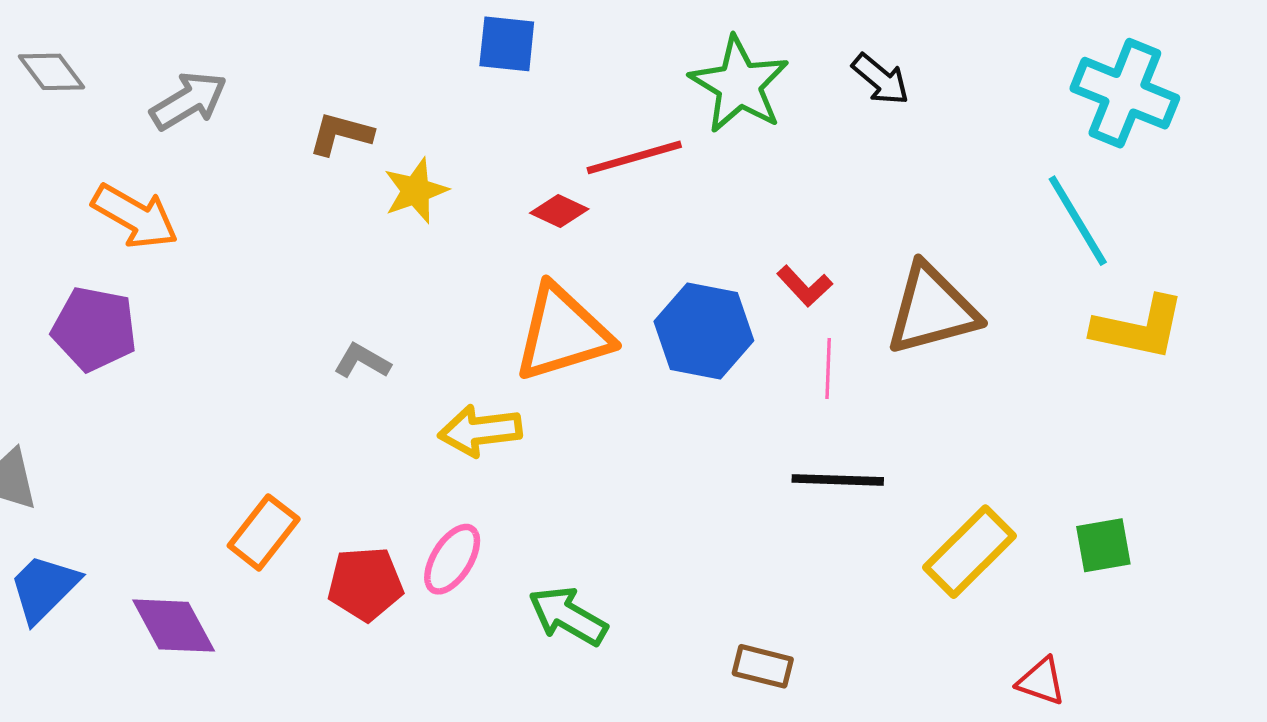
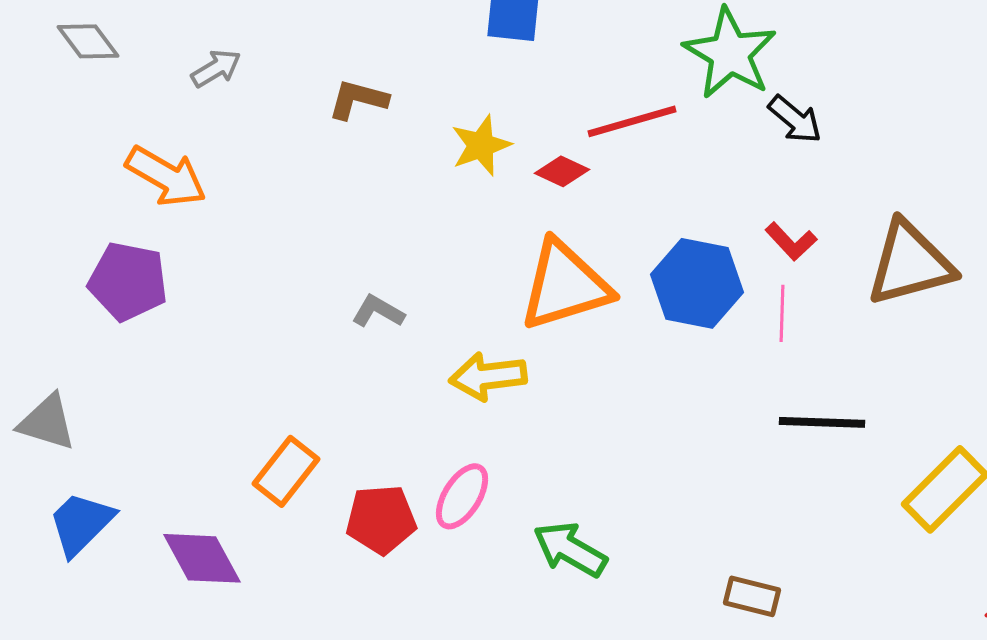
black arrow: (881, 79) -> (795, 119), moved
gray arrow: (189, 101) -> (216, 68), size x0.7
yellow star: (416, 191) -> (481, 145), moved
pink line: (828, 368) -> (782, 313), moved

